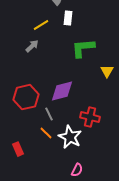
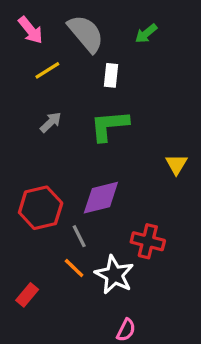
yellow line: (41, 25) -> (47, 70), moved
green L-shape: (83, 48) -> (109, 126), moved
red rectangle: (18, 149) -> (27, 295), turned 64

